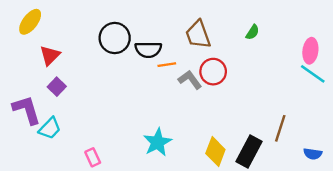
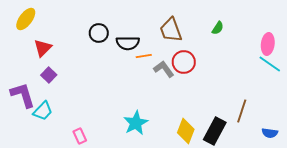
black circle: (115, 38) -> (99, 33), size x0.7

